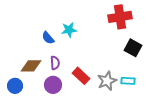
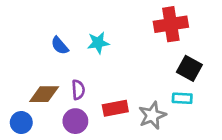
blue semicircle: (48, 38) -> (60, 46), moved
red rectangle: (81, 76) -> (115, 108), turned -54
cyan rectangle: (128, 81) -> (182, 98), moved

